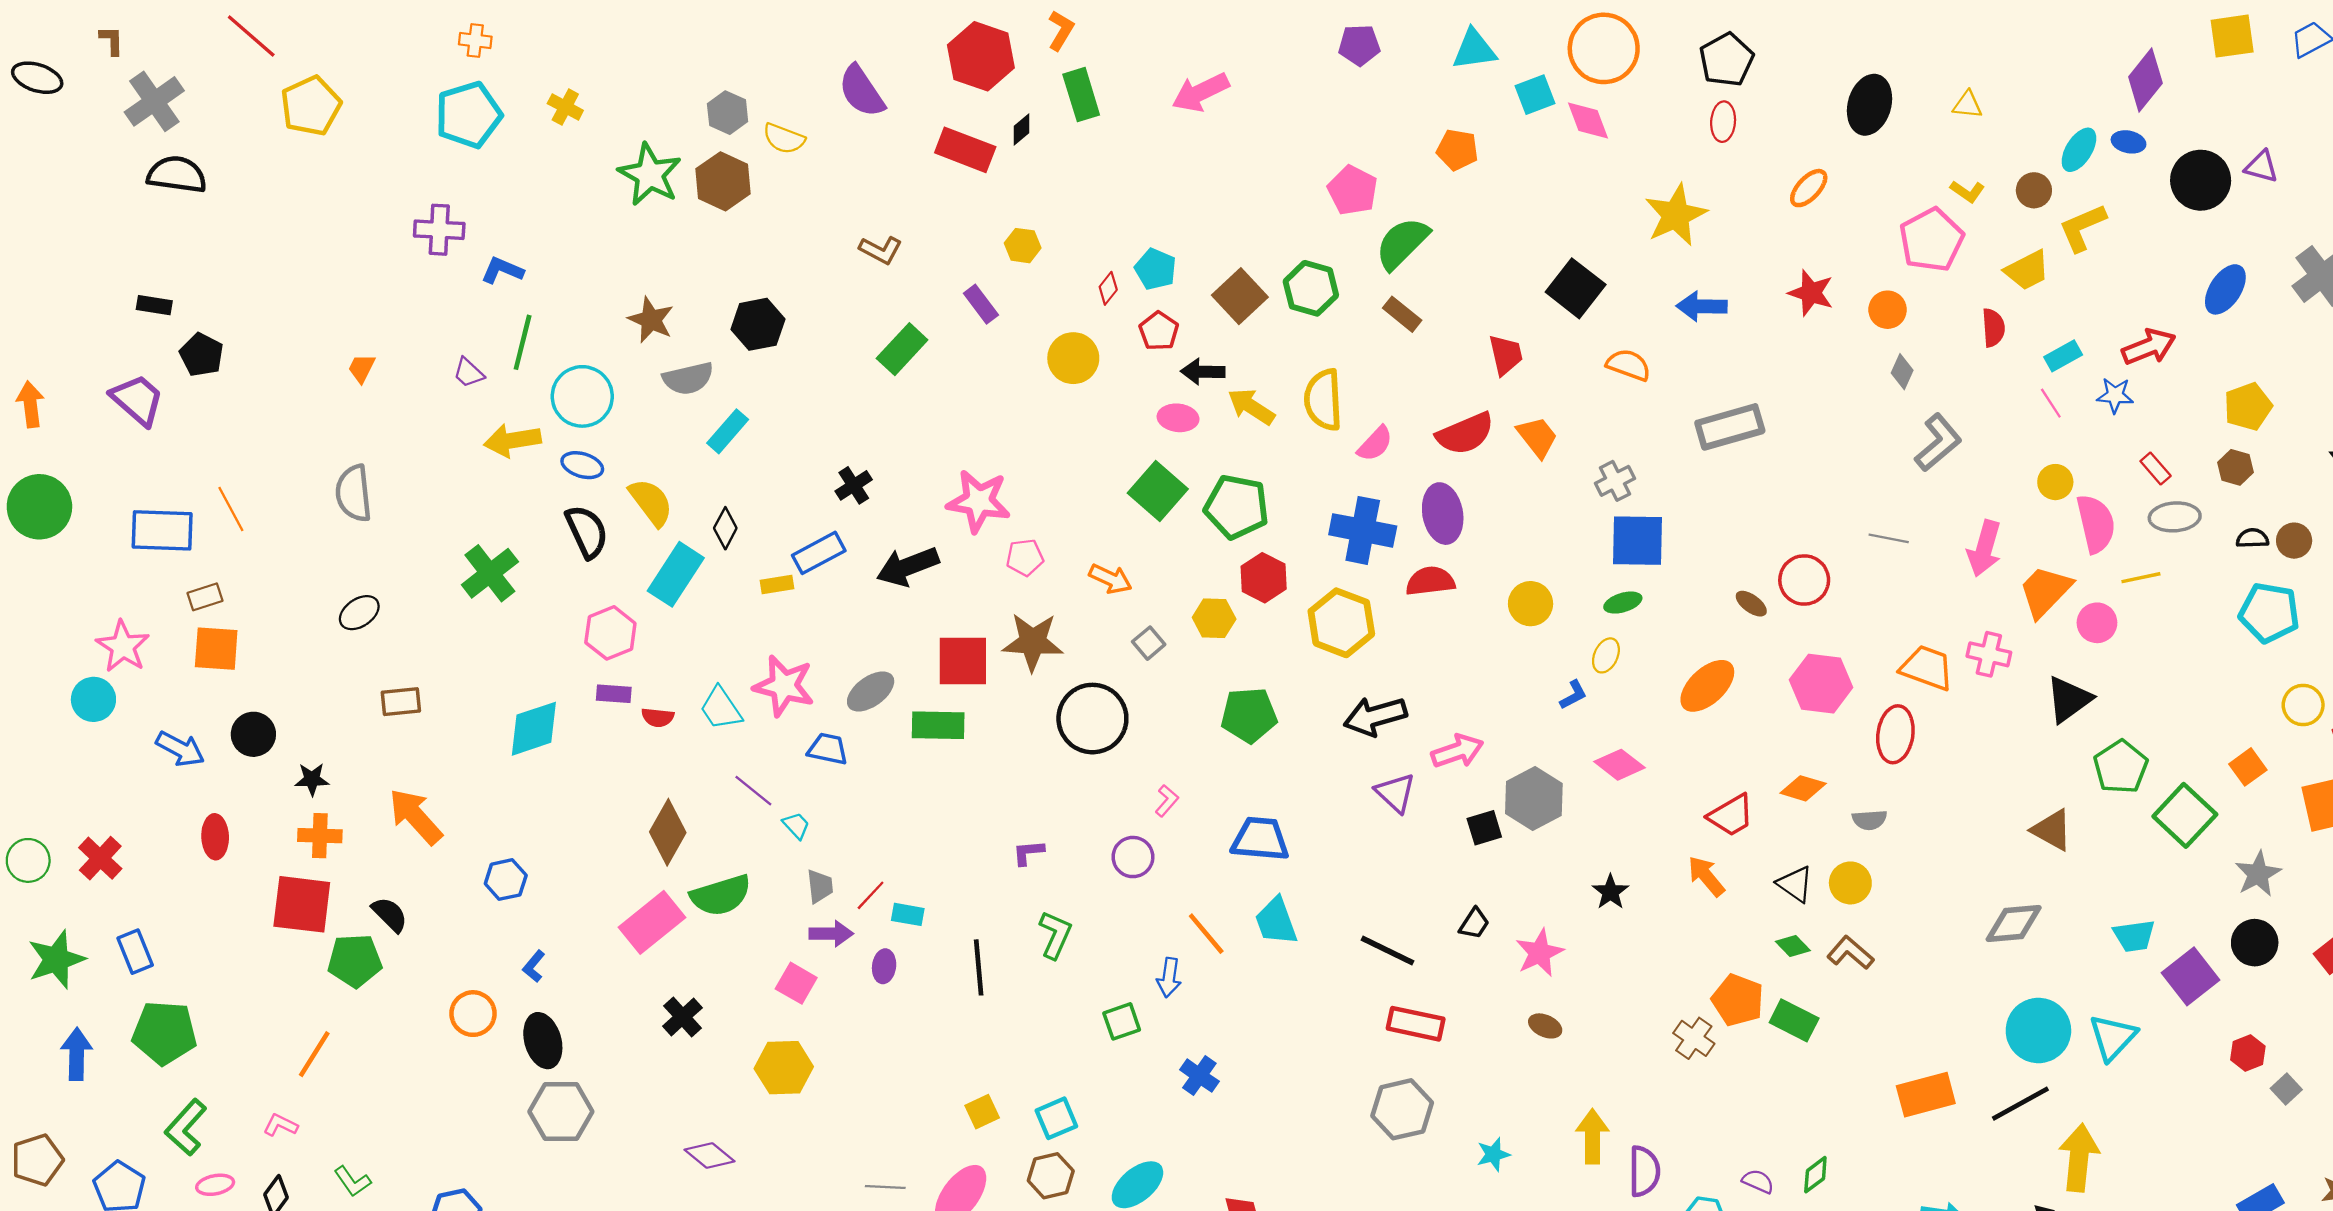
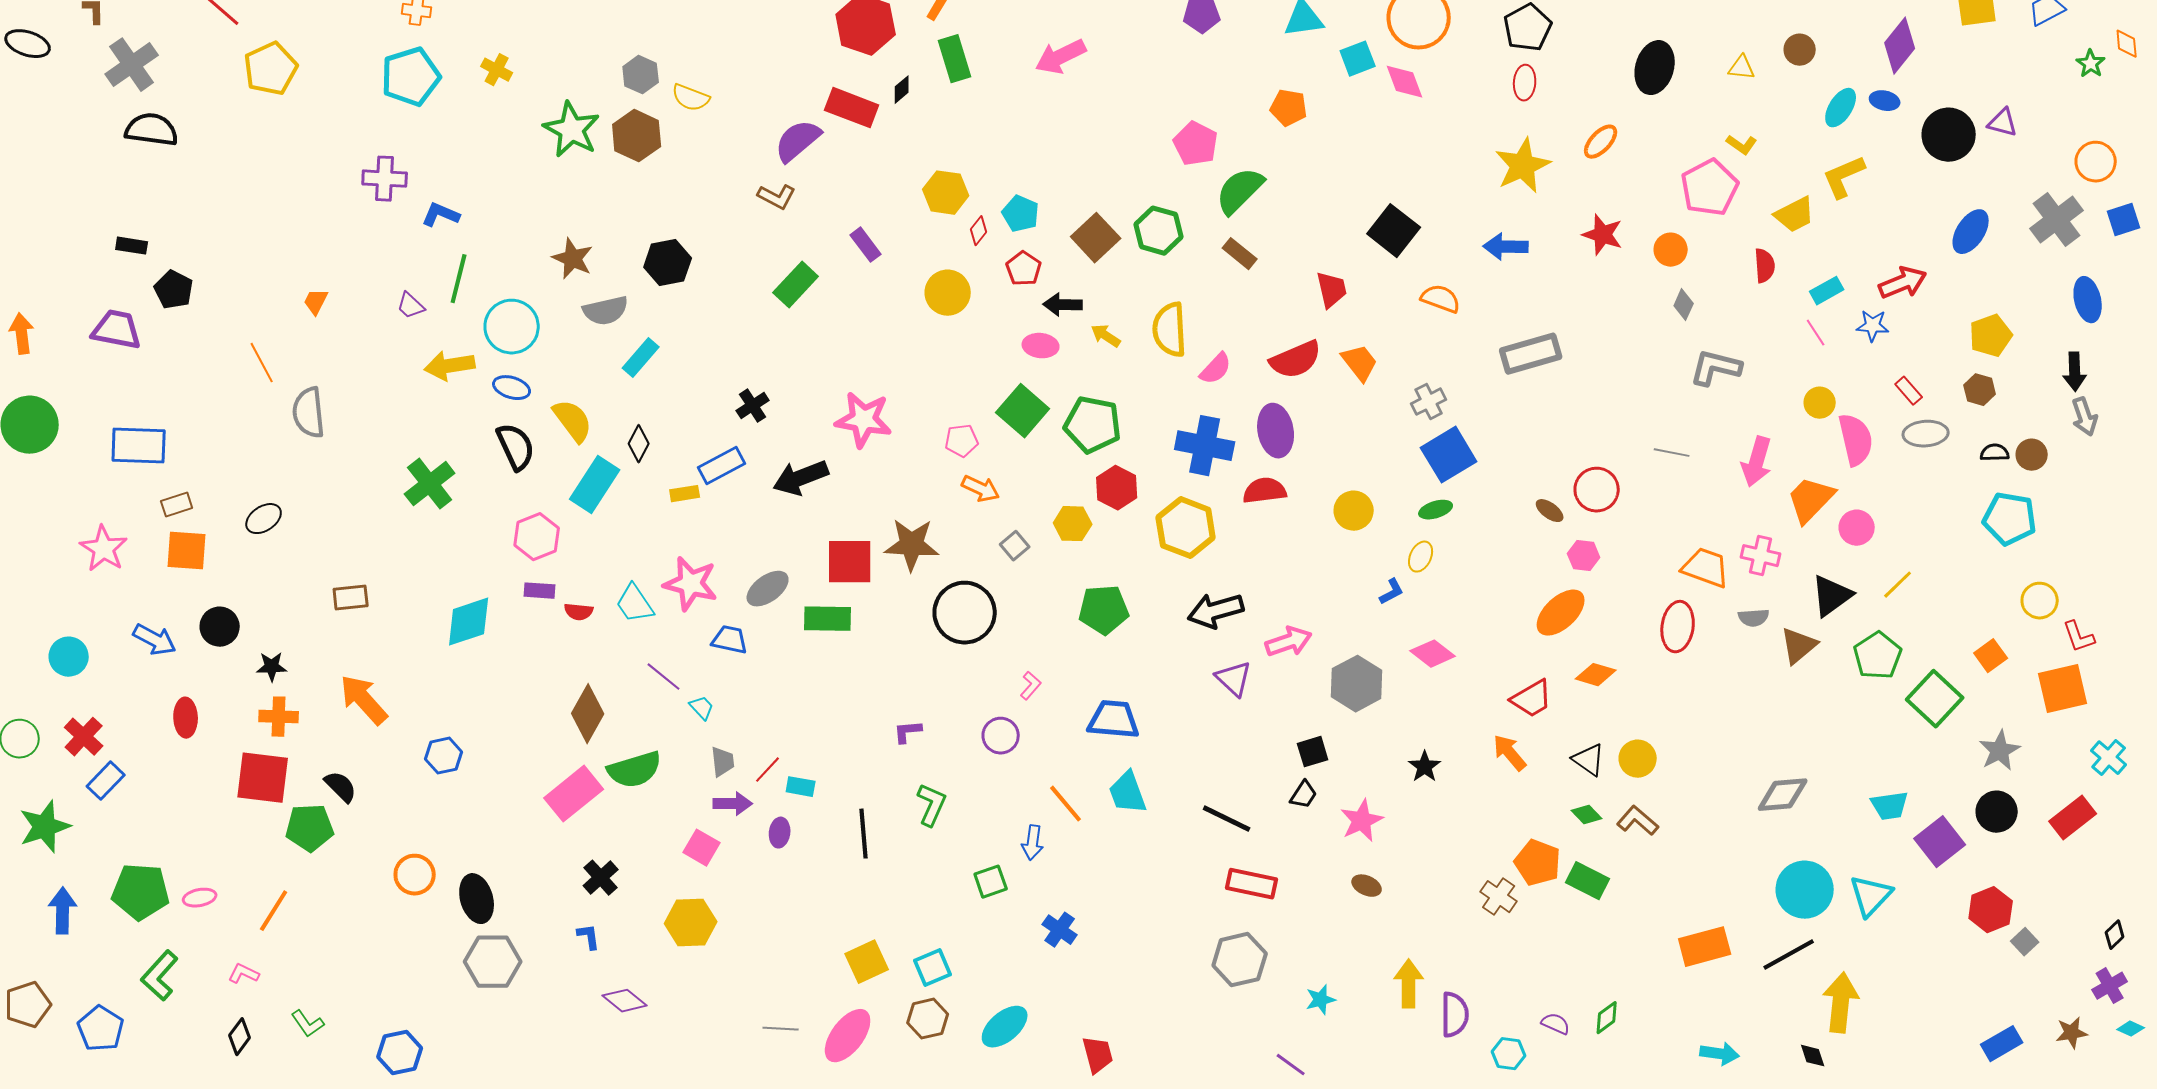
purple semicircle: (862, 91) -> (798, 141), moved, turned 84
brown circle: (2034, 190) -> (1800, 50), moved
yellow star: (1676, 215) -> (1523, 166), moved
yellow hexagon: (1023, 246) -> (946, 193), moved, size x1.4
purple trapezoid: (137, 400) -> (117, 330), turned -30
yellow arrow: (1251, 407) -> (1106, 336), size x0.7
gray L-shape: (1938, 443) -> (1716, 368), turned -126
orange line: (231, 509) -> (262, 363), moved
blue square: (1637, 541) -> (1449, 455), turned -32
pink pentagon: (1025, 557) -> (962, 441), moved
yellow line: (2141, 578) -> (1898, 585), moved, turned -32
black ellipse: (359, 613) -> (264, 519), moved
pink hexagon: (1821, 684) -> (1584, 556), moved, size x0.6
orange ellipse: (1707, 686) -> (1561, 613), moved
cyan circle: (93, 699) -> (69, 657), moved
gray semicircle: (1869, 820) -> (1754, 618), moved
black square: (1484, 828) -> (1313, 752), moved
brown triangle: (2052, 830) -> (1799, 646), moved, turned 51
blue rectangle: (135, 952) -> (106, 781), moved, turned 66
blue L-shape: (534, 966) -> (589, 937), moved, turned 132
red hexagon: (2248, 1053) -> (1991, 910), size x1.4
yellow square: (982, 1112) -> (867, 962), size x1.4
pink ellipse: (215, 1185) -> (200, 898), moved

